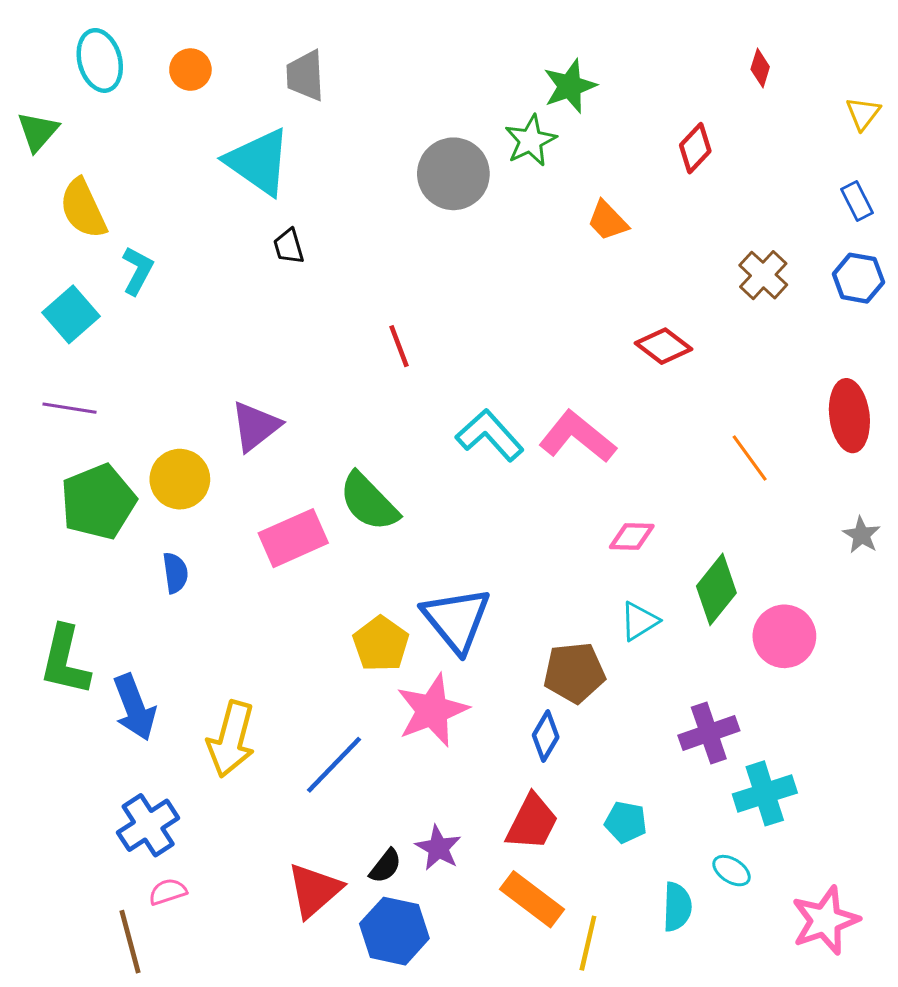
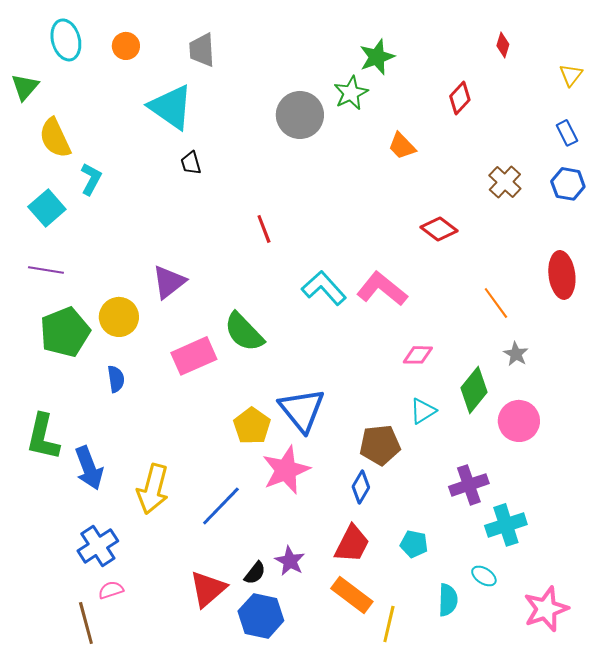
gray star: (861, 535) -> (516, 354), moved

